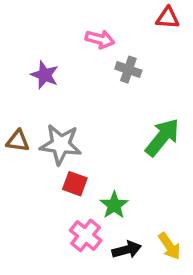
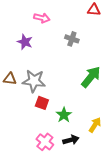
pink arrow: (100, 39) -> (42, 18), moved
pink cross: (86, 235) -> (45, 142), moved
yellow arrow: (169, 246) -> (95, 125), moved, turned -112

